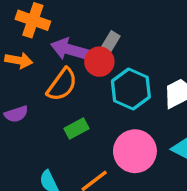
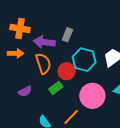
red circle: (99, 62) -> (67, 71), moved
orange semicircle: (62, 85) -> (43, 63), turned -45
purple semicircle: (16, 114) -> (25, 91), moved

